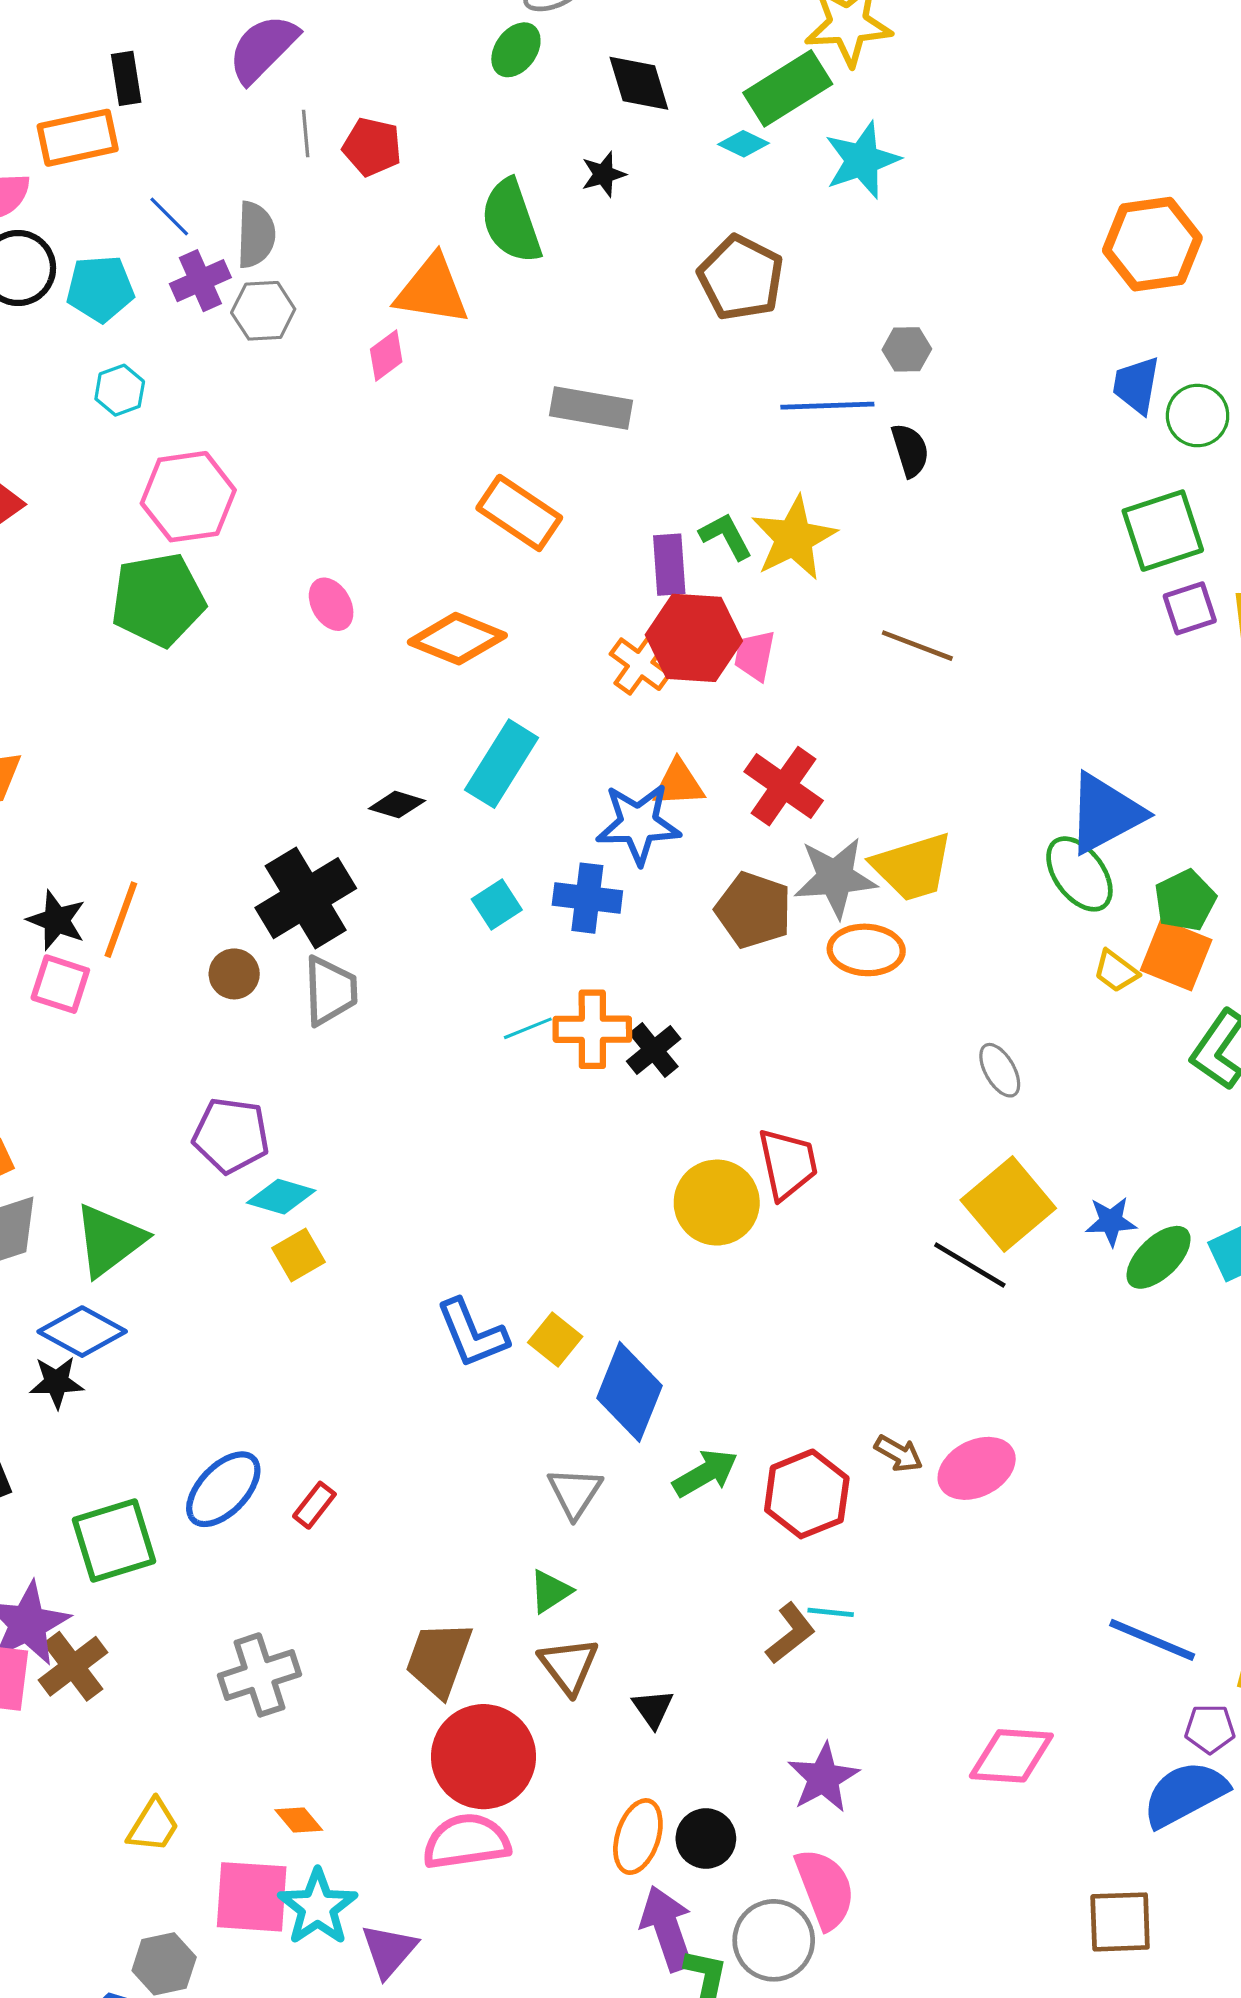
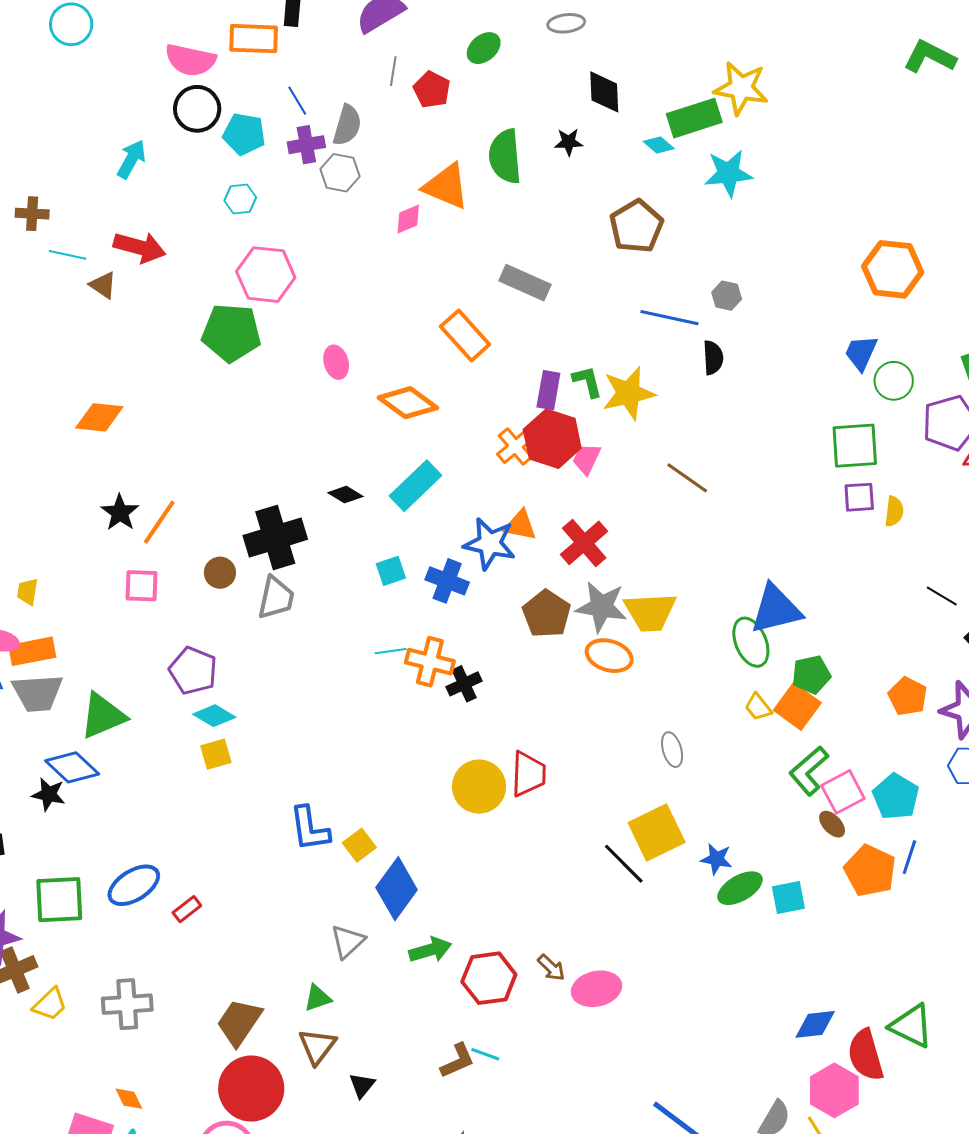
green ellipse: (516, 50) -> (484, 48), moved
pink square: (60, 984) -> (141, 586), moved, turned -30
yellow trapezoid: (153, 1826) -> (50, 1004), moved

